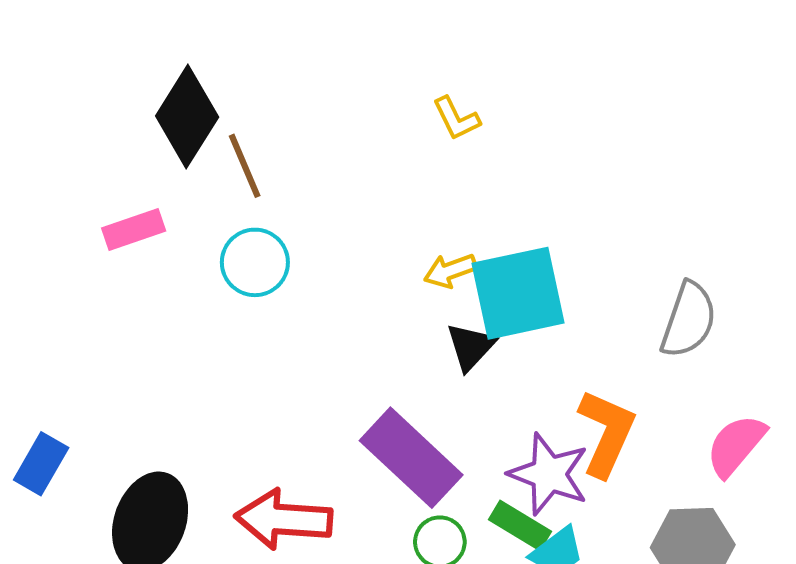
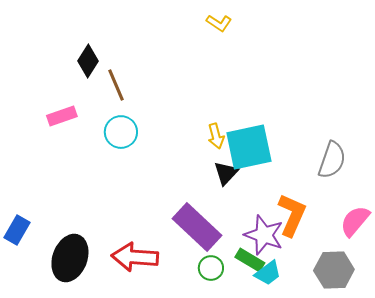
black diamond: (187, 116) -> (88, 61), size x0.7
yellow L-shape: (456, 119) -> (219, 23), moved, turned -30
yellow arrow: (450, 271) -> (216, 136), turned -85

